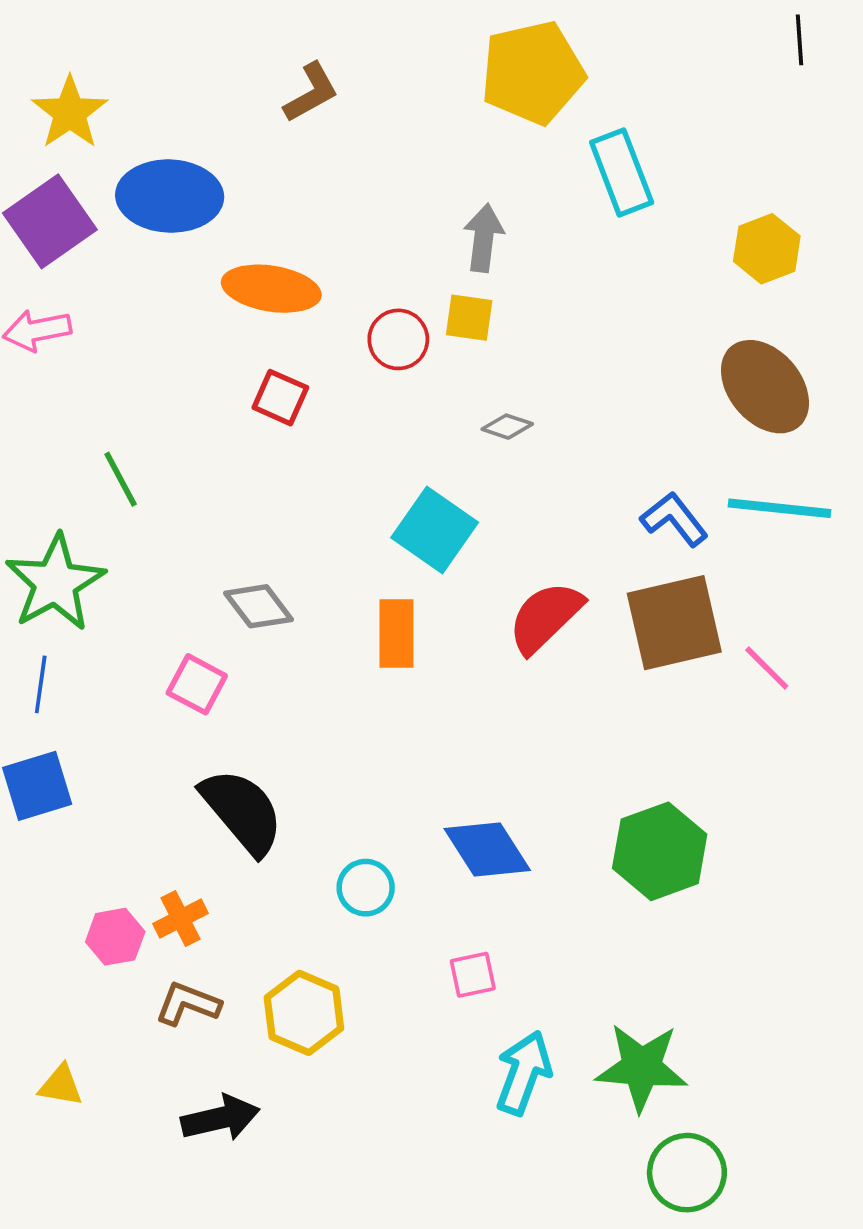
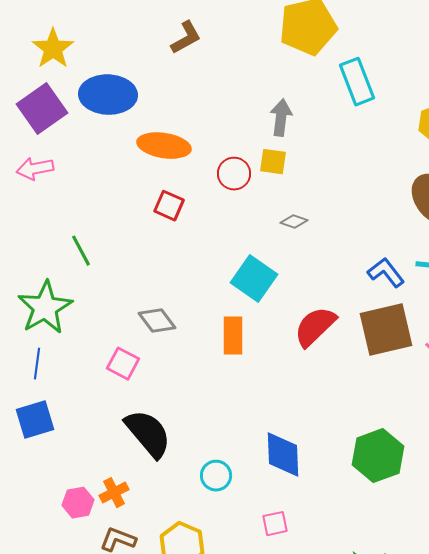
blue diamond: (487, 850) -> (283, 455), turned 30

